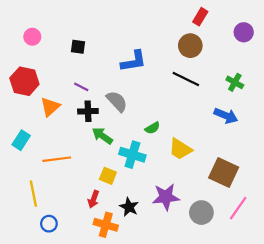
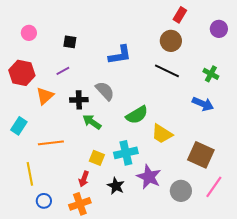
purple line: (81, 87) -> (63, 71), moved, turned -56
green semicircle: (152, 128) -> (137, 115), size x1.6
cyan cross: (132, 155) -> (126, 153), moved, turned -30
purple star: (166, 197) -> (149, 177), turned 30
orange cross: (106, 225) -> (80, 204), moved, turned -35

